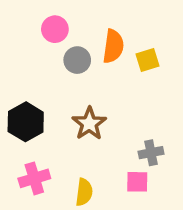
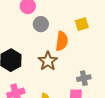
orange semicircle: (113, 46) -> (62, 41), moved

